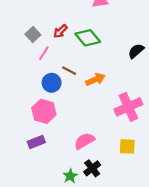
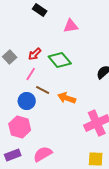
pink line: (44, 53) -> (31, 74), moved
orange arrow: (95, 79) -> (67, 98), turned -138
pink semicircle: (84, 141) -> (43, 154), moved

